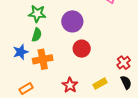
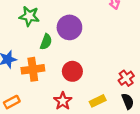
green semicircle: (37, 35) -> (46, 42), moved
red circle: (82, 49) -> (72, 71), moved

